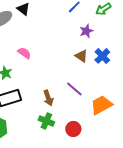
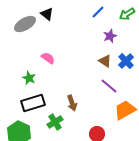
purple line: (74, 89) -> (109, 86), moved
green cross: (46, 121) -> (55, 122), moved, turned 35

